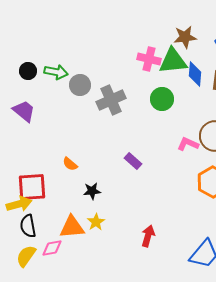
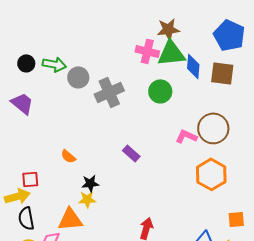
brown star: (185, 37) -> (168, 29), moved
red square: (32, 187) -> (30, 179), size x0.6
yellow star: (96, 222) -> (87, 199), moved, turned 30

